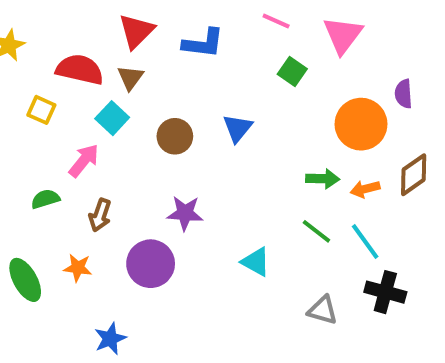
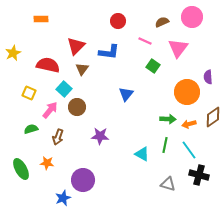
brown triangle: (130, 78) -> (82, 69), moved
yellow square: (41, 110) -> (29, 93), moved
brown circle: (175, 136) -> (77, 107), moved
green line: (316, 231) -> (165, 145), turned 63
cyan triangle: (256, 262) -> (142, 154), moved
purple circle: (151, 264) -> (83, 180), moved

